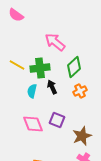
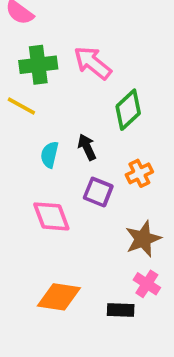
green cross: (40, 68) -> (38, 65), moved
orange cross: (80, 91) -> (139, 173), moved
purple square: (57, 120) -> (98, 192), moved

